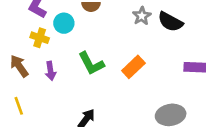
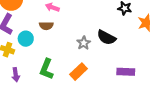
gray star: (142, 16) -> (84, 43), moved
green L-shape: (91, 63) -> (47, 69), turned 50

